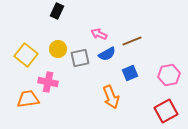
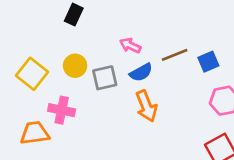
blue square: (130, 73) -> (208, 62), moved
orange arrow: (111, 97) -> (146, 106), moved

